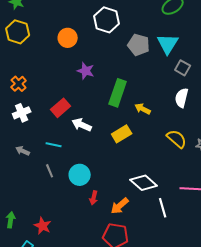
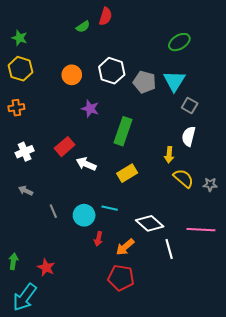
white hexagon: (107, 20) -> (112, 71), moved
orange cross: (19, 84) -> (16, 108), moved, turned 35
yellow arrow: (143, 109) -> (169, 155), moved, turned -112
cyan line: (54, 145) -> (110, 208), moved

